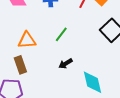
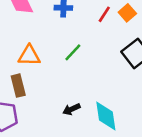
black arrow: (66, 64) -> (71, 109), moved

